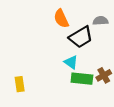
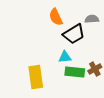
cyan triangle: (71, 62) -> (65, 57), turned -40
yellow rectangle: (20, 84) -> (36, 77), moved, size x1.6

